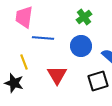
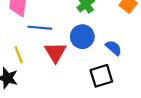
red triangle: (57, 75) -> (55, 52), moved

